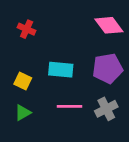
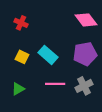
cyan rectangle: (61, 70) -> (48, 55), turned 36
yellow square: (23, 81) -> (22, 57), moved

